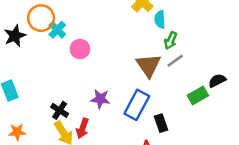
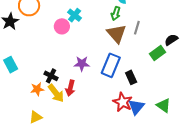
cyan cross: (57, 30) -> (75, 15), moved
green arrow: (171, 41) -> (116, 13), moved
gray line: (175, 61) -> (137, 28), turned -32
orange star: (17, 132) -> (37, 89), moved

